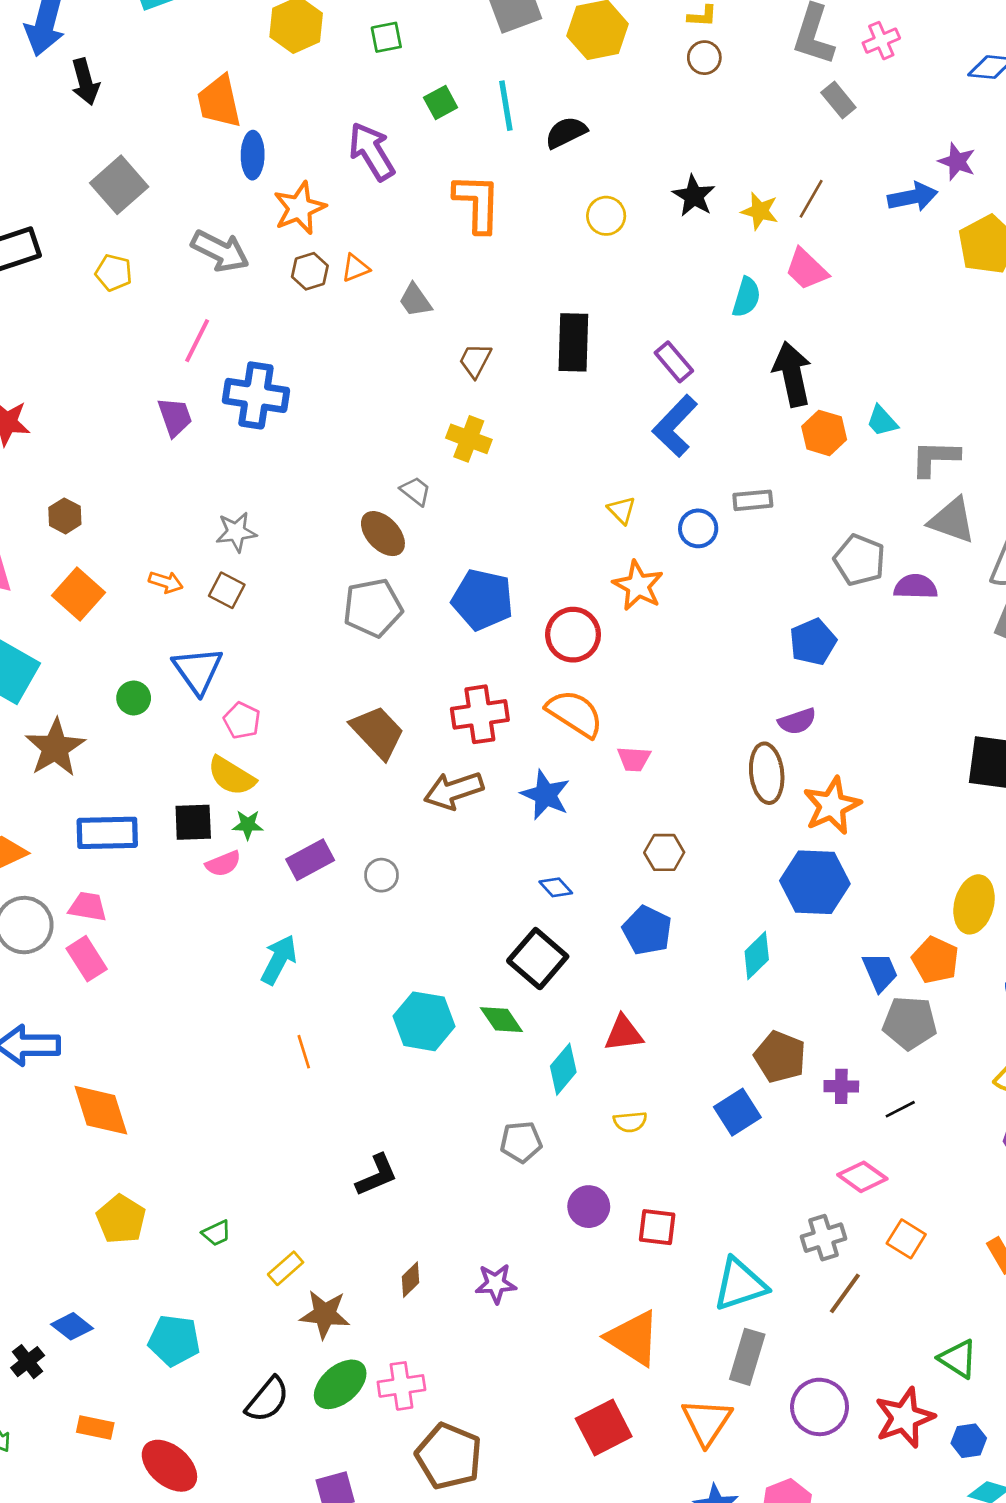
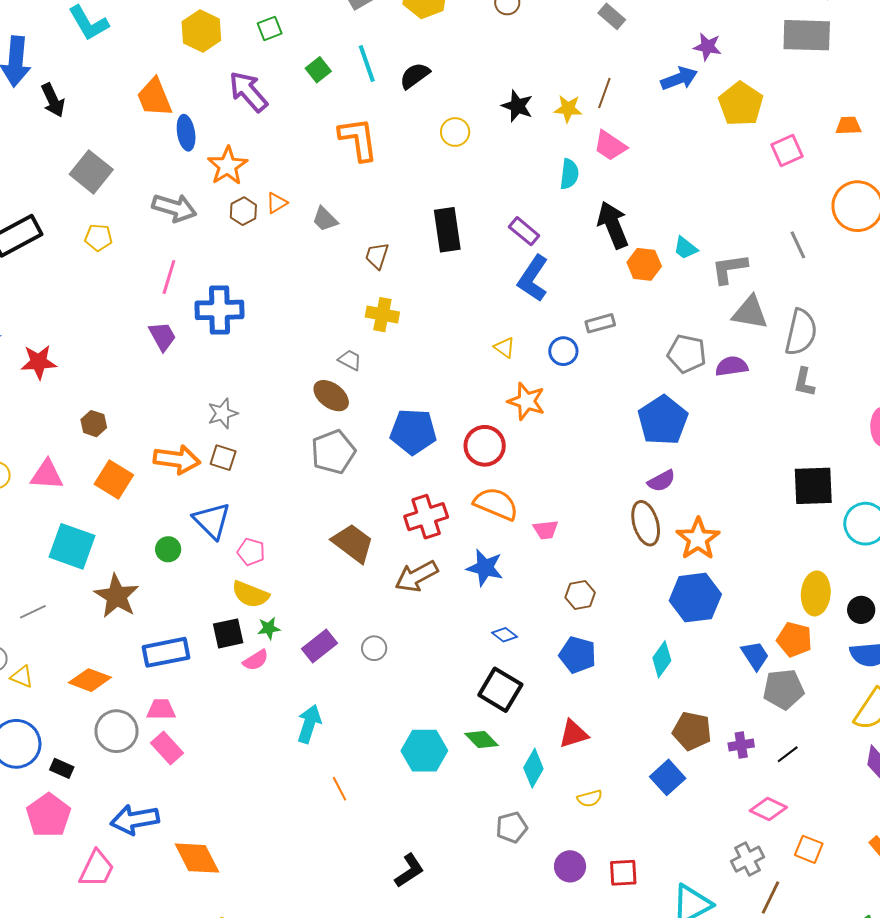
purple arrow: (372, 151) -> (248, 92), moved
orange arrow: (166, 582) -> (177, 459), size x1.8
blue pentagon: (813, 642) -> (663, 420), size x1.4

